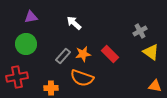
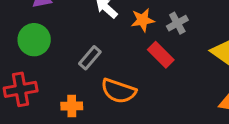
gray cross: (140, 31) -> (177, 23), moved
orange star: (83, 54) -> (143, 20), moved

